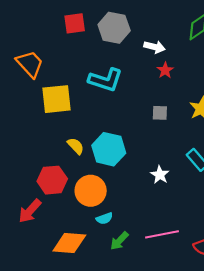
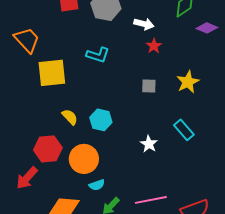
cyan L-shape: (105, 80) -> (98, 55), size x0.7
cyan hexagon: (109, 149) -> (101, 120), size x0.7

